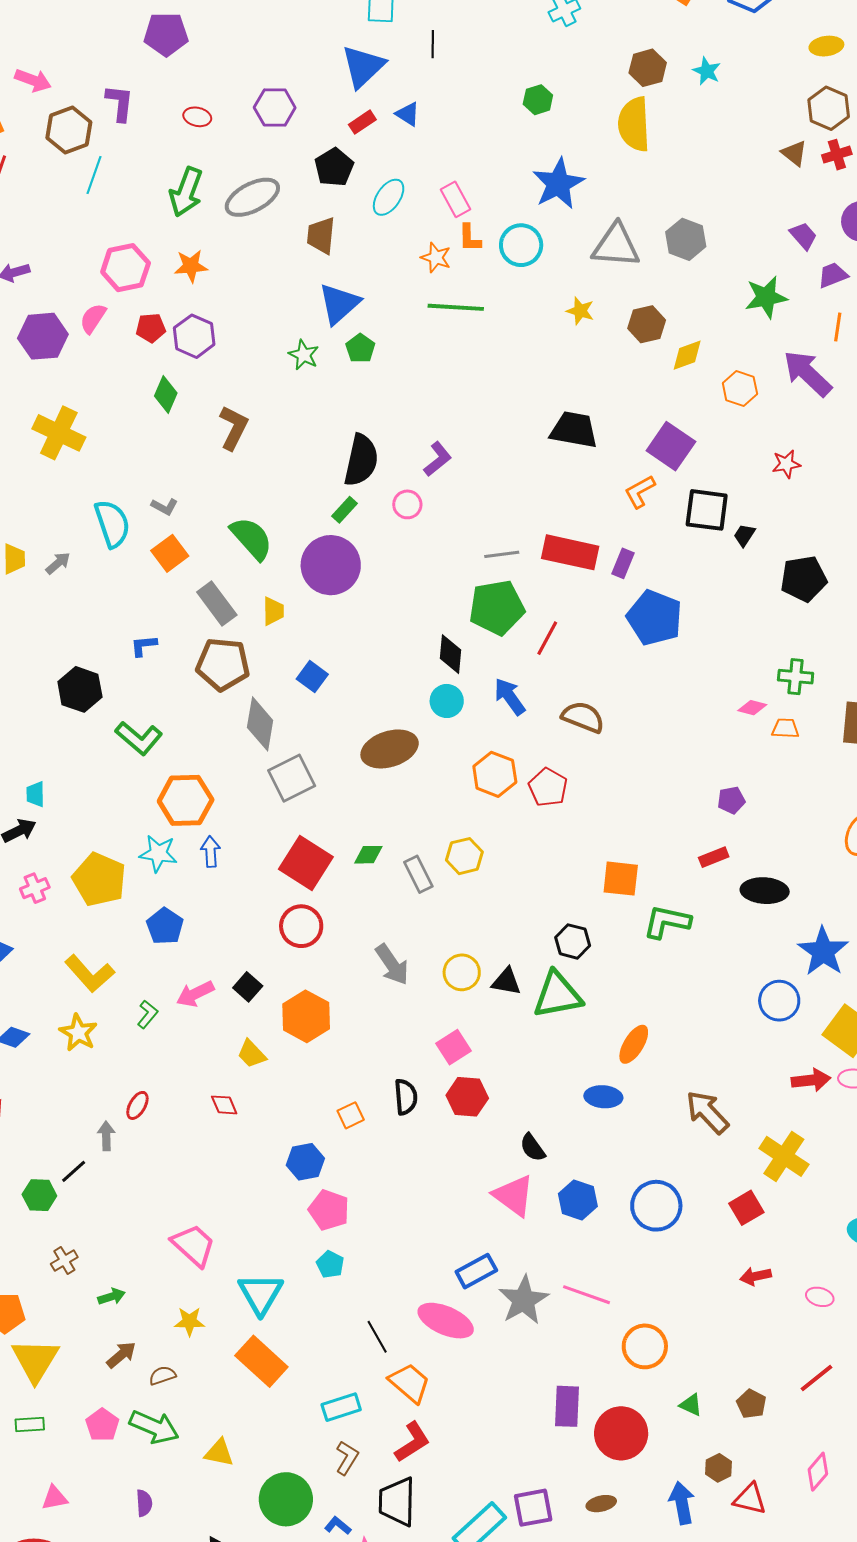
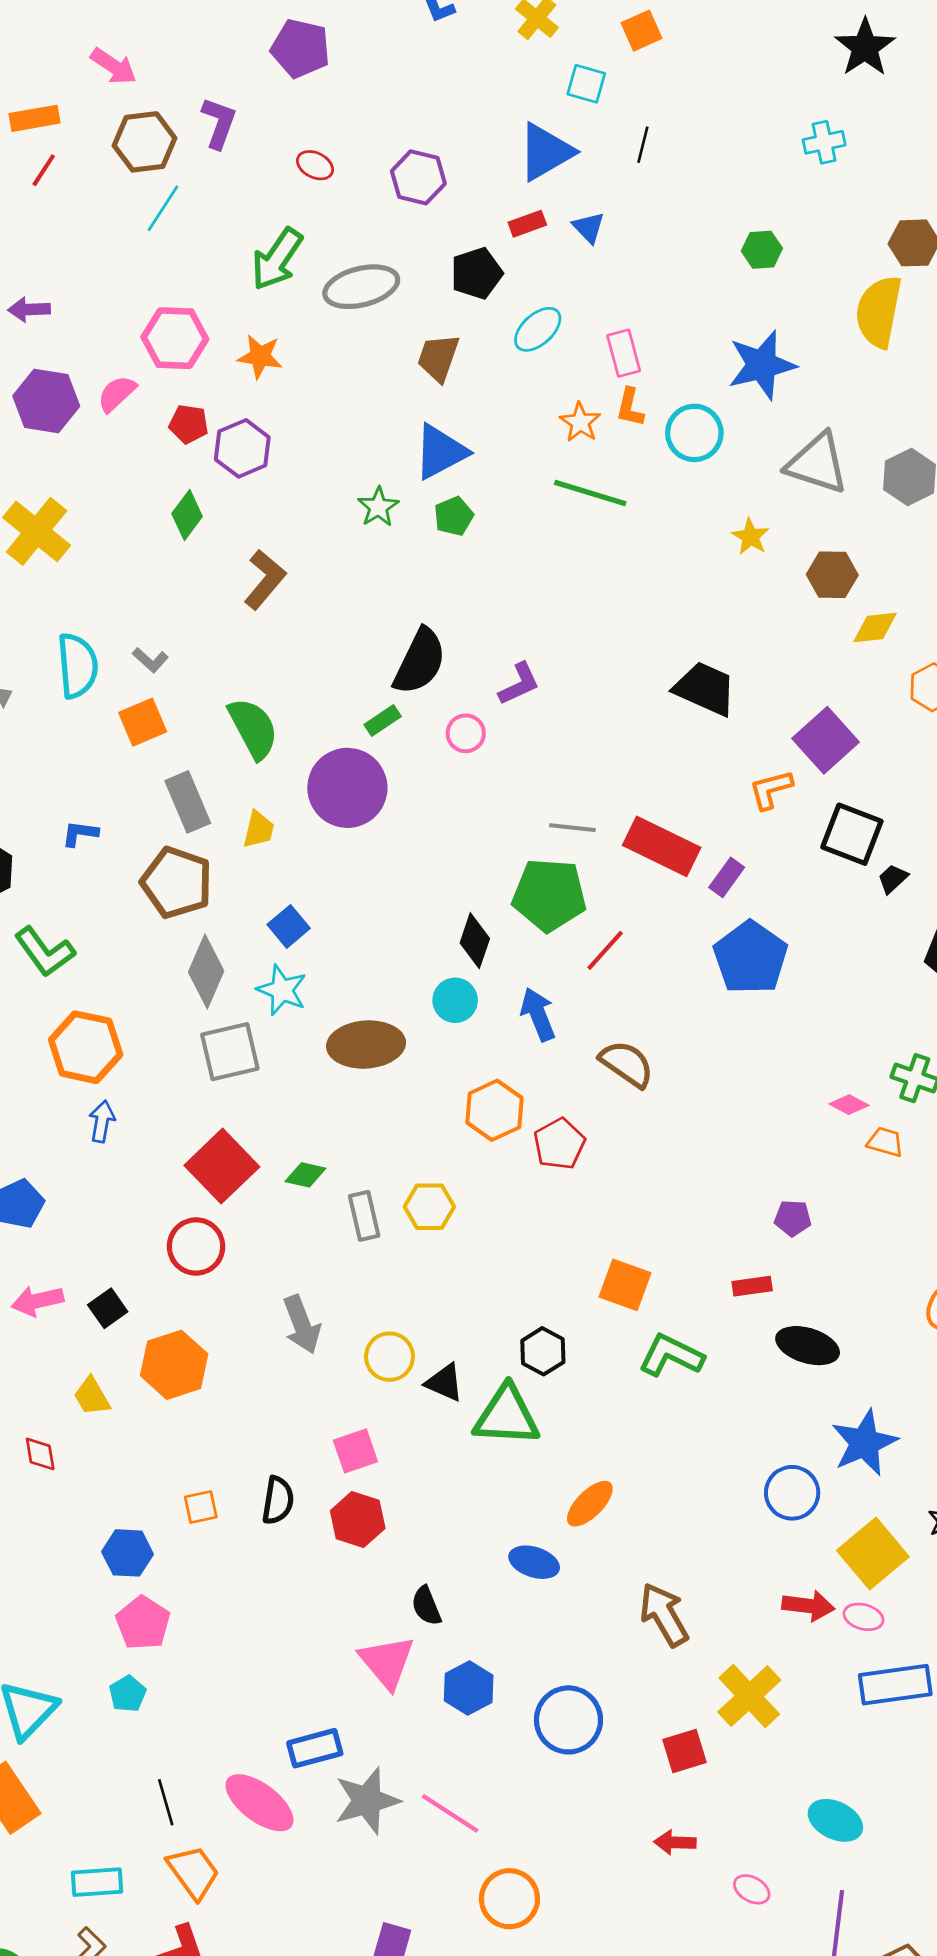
cyan star: (158, 853) -> (282, 990), moved

